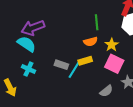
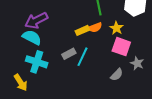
yellow rectangle: (85, 61) -> (82, 30), moved
gray rectangle: (61, 65) -> (69, 54), turned -40
cyan cross: (28, 69) -> (37, 62), size x1.5

